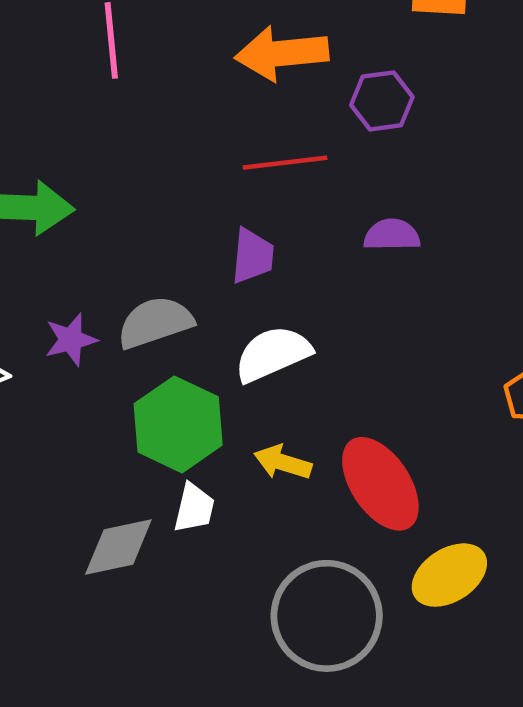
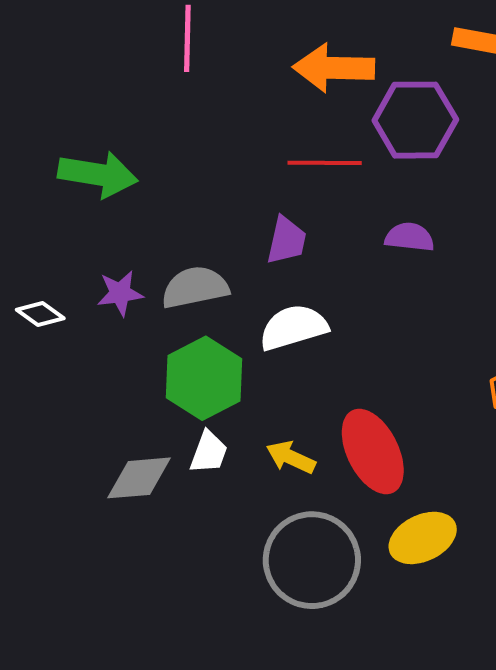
purple hexagon: (382, 101) -> (415, 120), size x1.5
yellow arrow: (283, 462) -> (291, 457), moved

